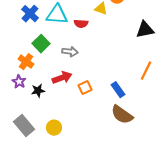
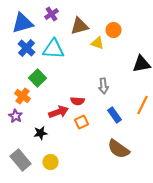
red semicircle: (81, 24) -> (78, 101), moved
gray arrow: (70, 52) -> (104, 86), moved, turned 77
blue rectangle: (118, 90) -> (114, 115), moved
black star: (38, 91) -> (40, 133), moved

